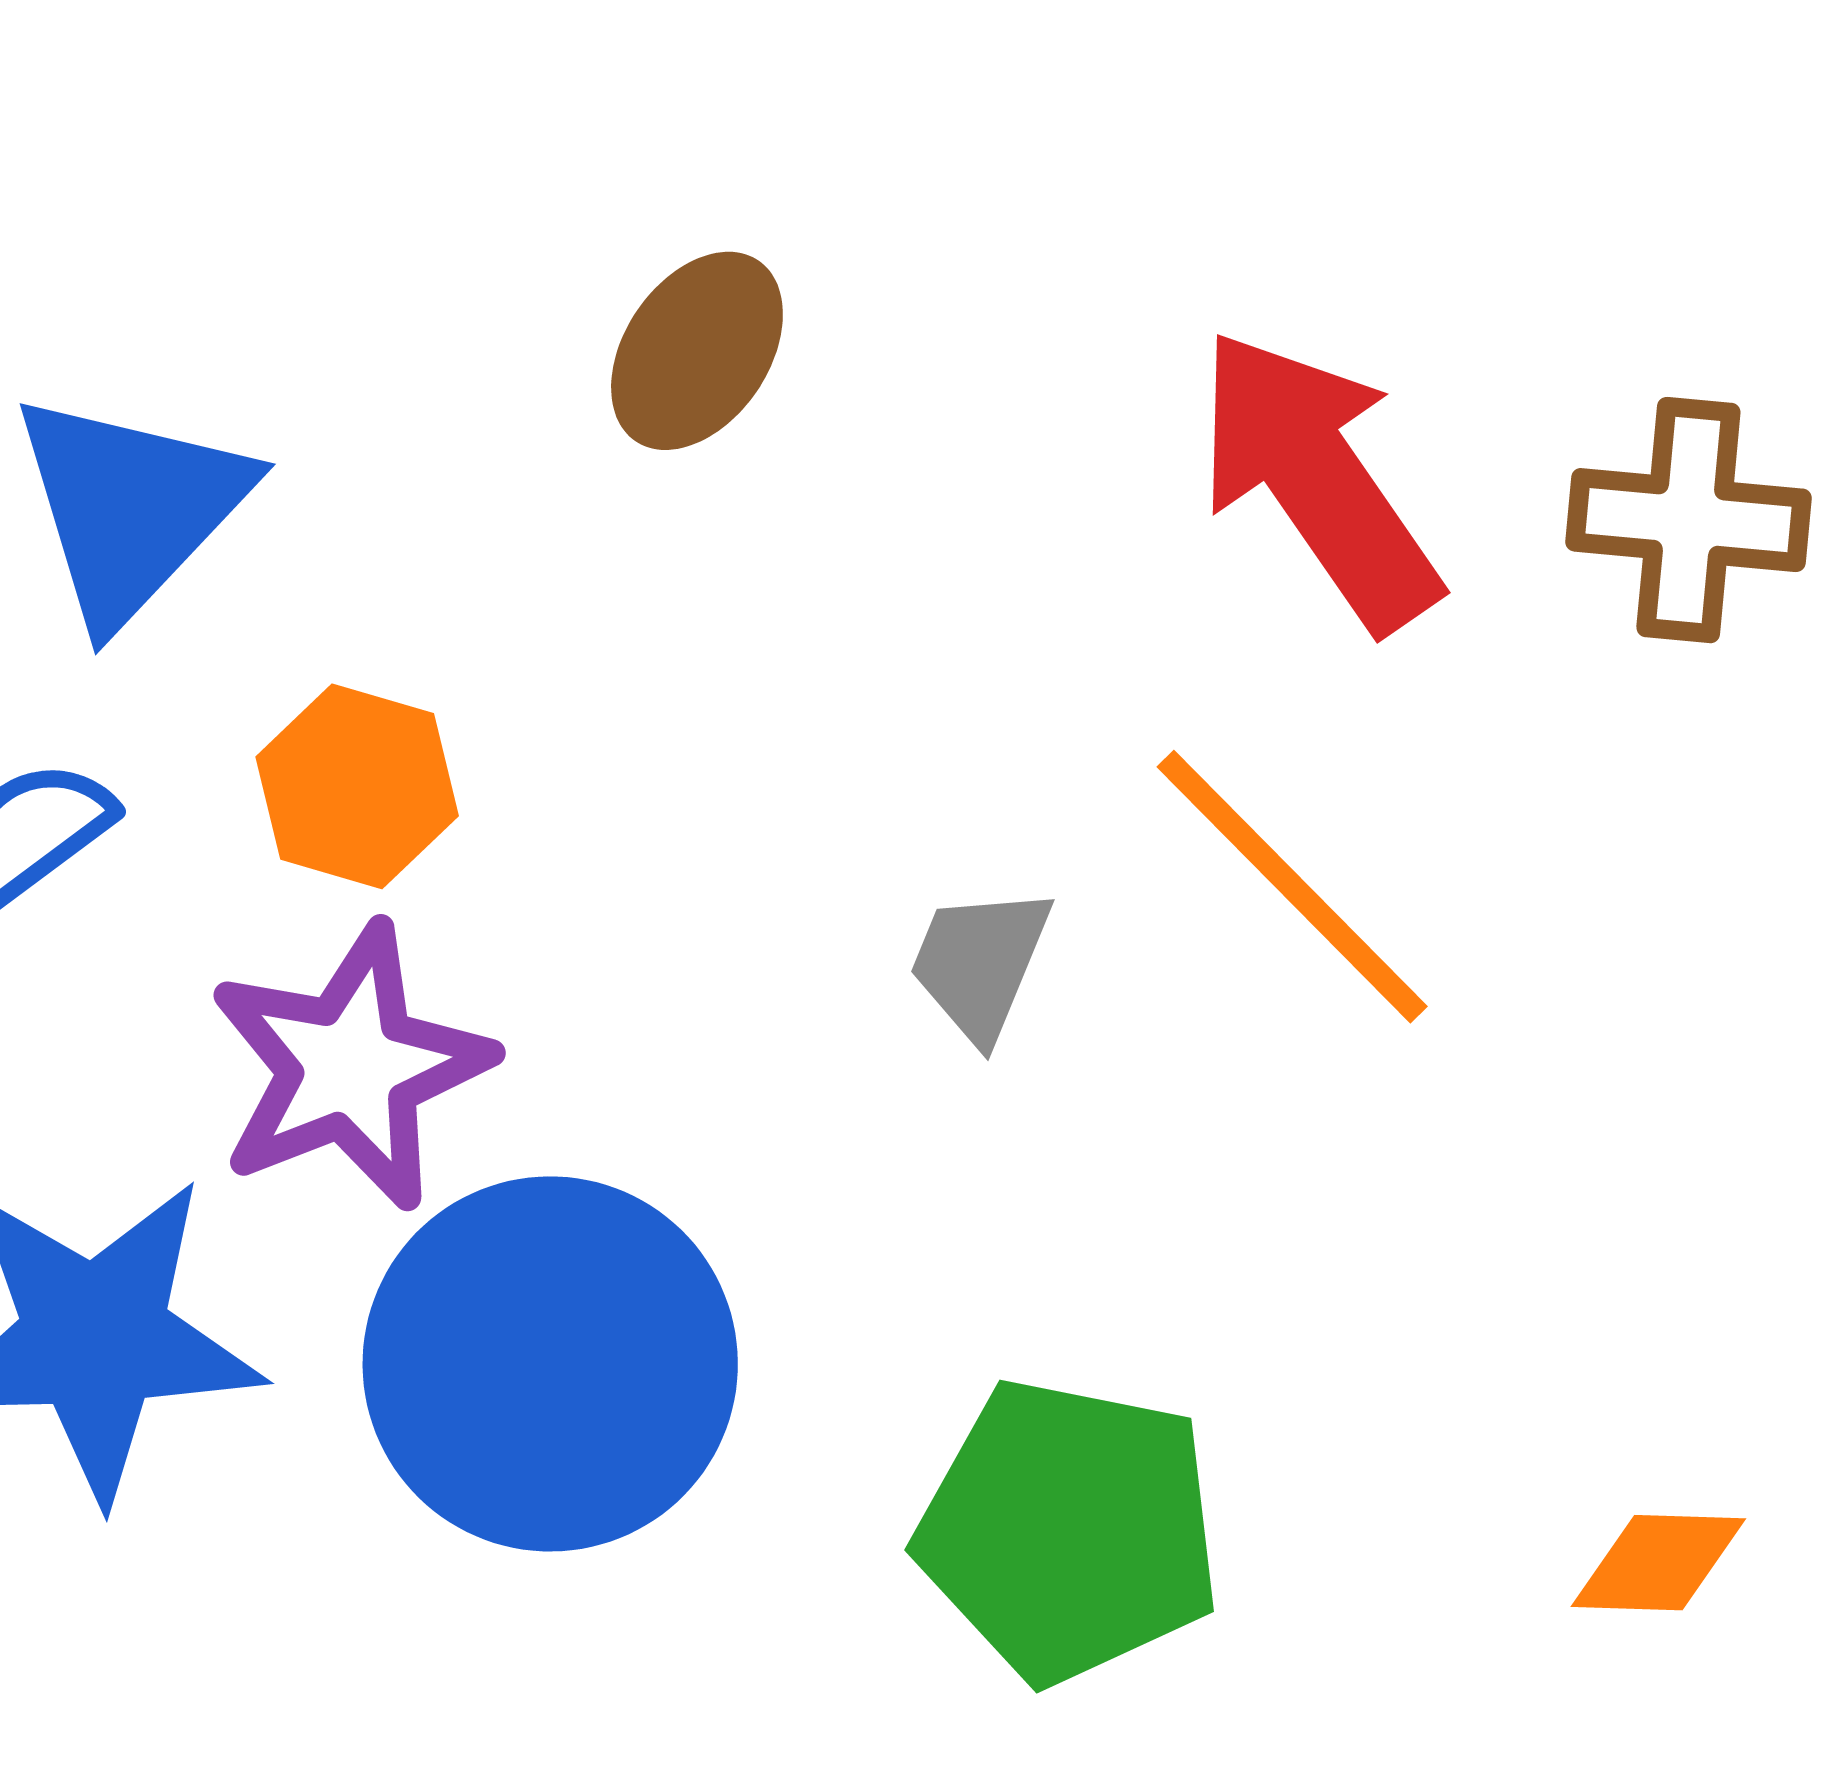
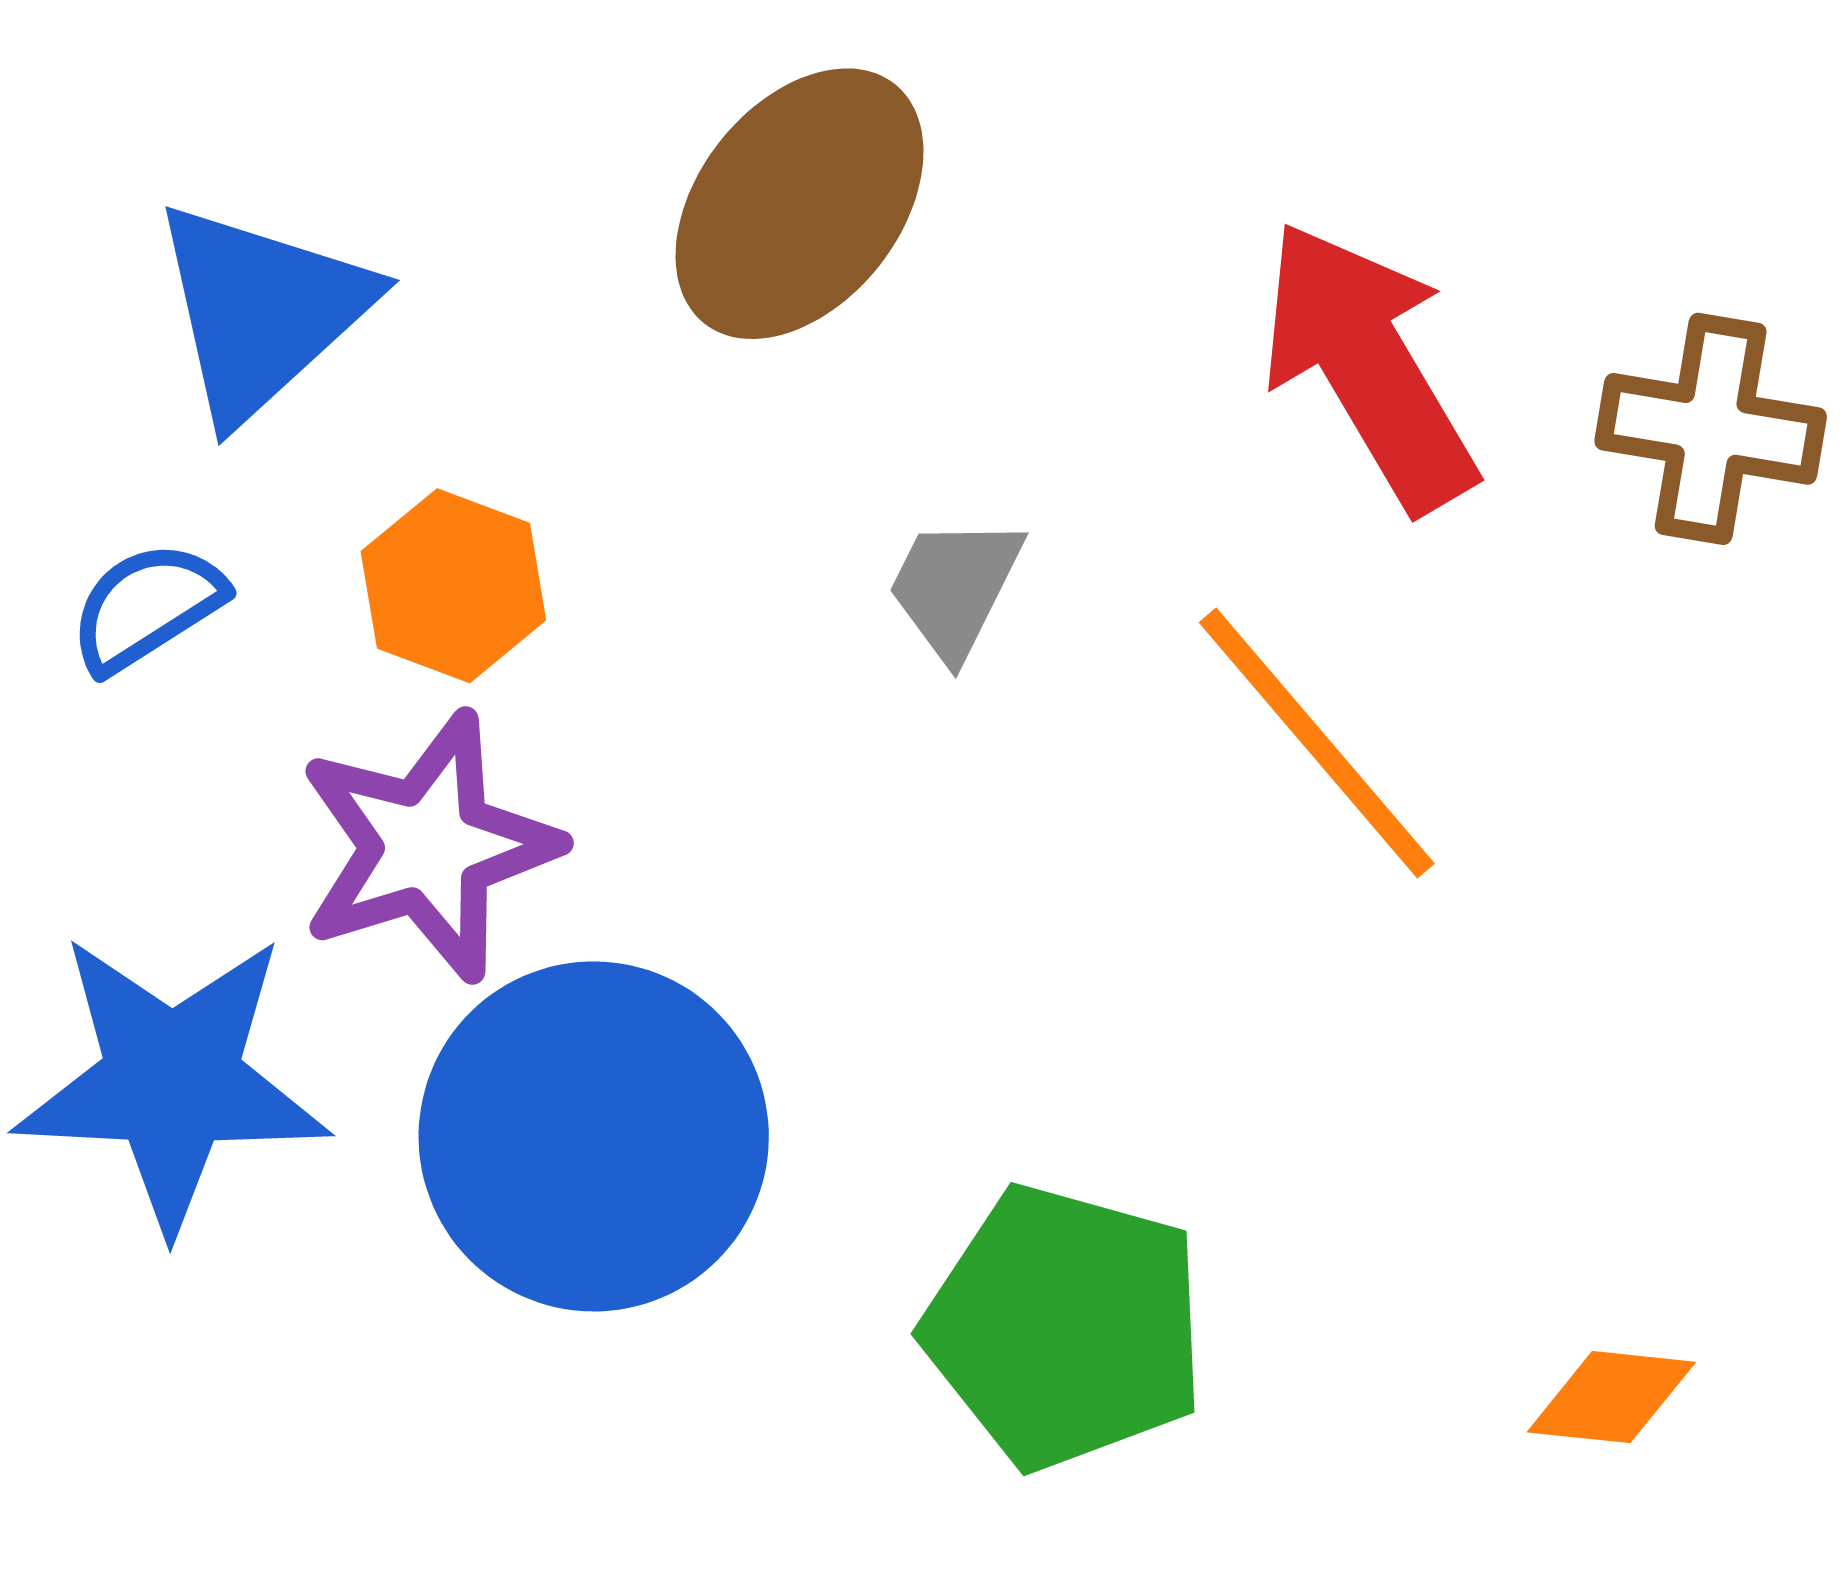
brown ellipse: (697, 351) -> (799, 204), size x1.5
gray trapezoid: (980, 963) -> (955, 587), moved

